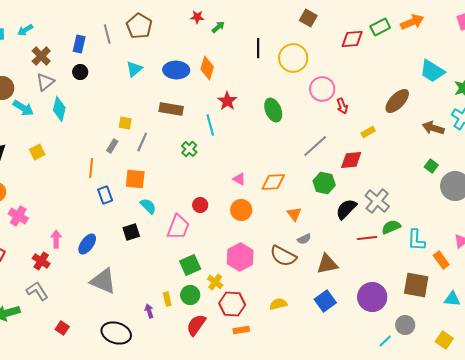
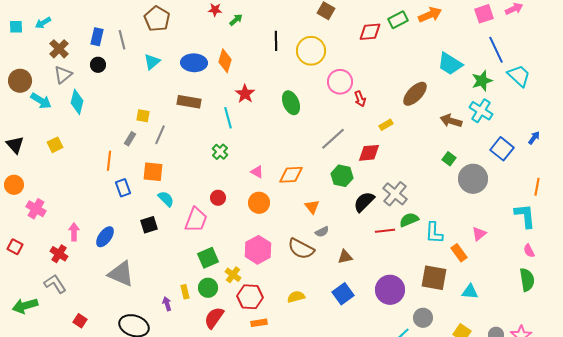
gray line: (107, 34) -> (122, 40), moved
green cross: (189, 149) -> (220, 152), moved
brown triangle: (327, 264) -> (345, 257), size x0.7

